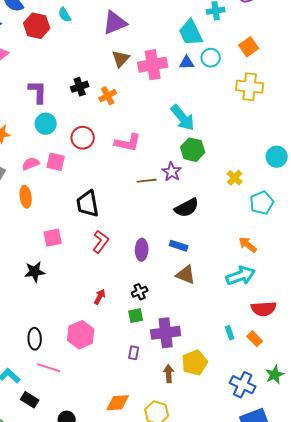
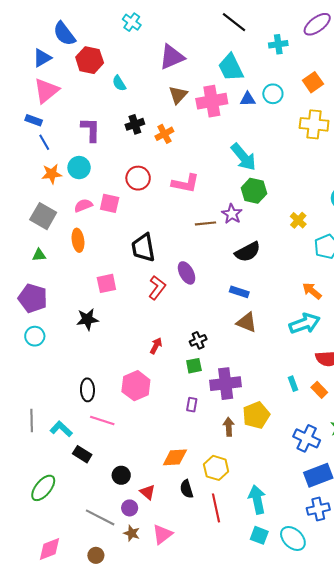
cyan semicircle: (65, 15) -> (119, 83), moved
cyan trapezoid: (191, 33) -> (231, 67), moved
cyan circle: (46, 124) -> (79, 168), moved
purple ellipse: (142, 250) -> (187, 273), moved, turned -30

